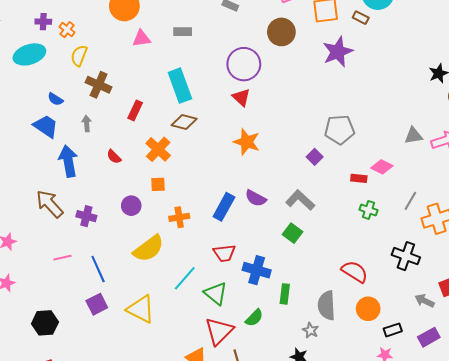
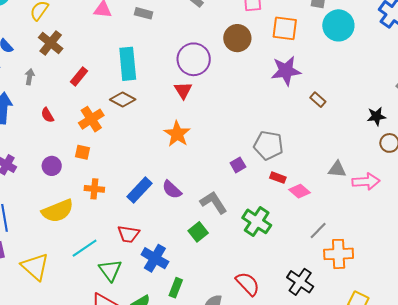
brown rectangle: (361, 18) -> (318, 100), moved
red rectangle: (359, 178) -> (278, 178), moved
green cross: (368, 210) -> (257, 221), moved, size x1.6

